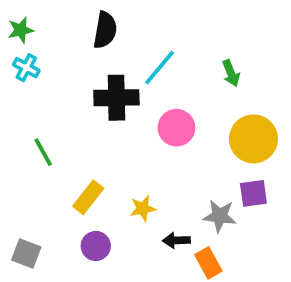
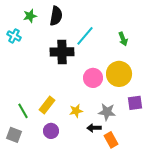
green star: (21, 30) -> (30, 16), moved
pink circle: (176, 128) -> (93, 78), moved
yellow circle: (253, 139) -> (119, 74), moved
green line: (43, 152) -> (23, 111), moved
gray star: (220, 216) -> (107, 112), moved

